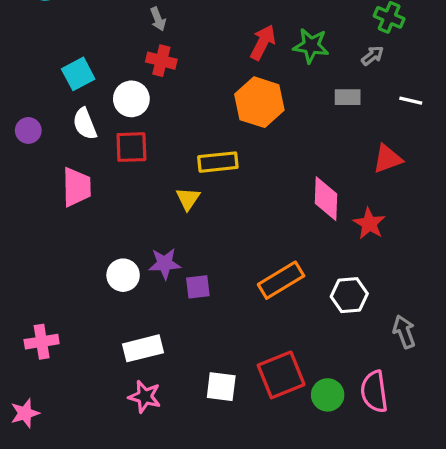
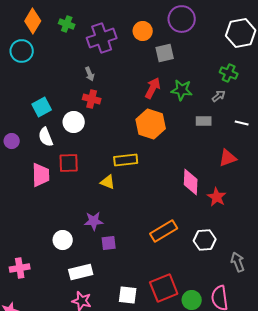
red square: (131, 147) -> (69, 163), moved
yellow triangle: (188, 199) -> (108, 182), turned -42
white circle: (123, 275) -> (63, 240), moved
purple square: (198, 287) -> (109, 243), moved

